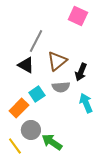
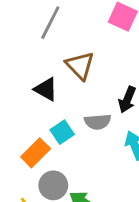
gray line: (36, 41) -> (50, 23), moved
brown triangle: (57, 61) -> (80, 66), moved, turned -35

